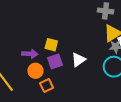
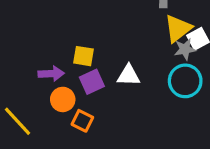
white triangle: (78, 60) -> (129, 75), turned 42
orange square: (47, 85) -> (82, 121), turned -32

